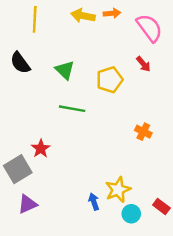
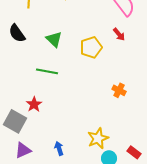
green line: (72, 109) -> (47, 71), moved
gray square: (18, 169) -> (15, 121), turned -30
blue arrow: (94, 202) -> (59, 148), moved

